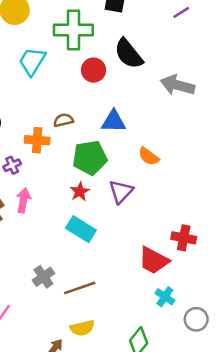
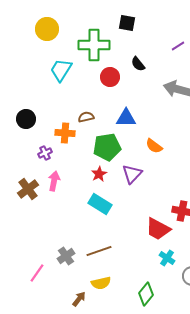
purple line: (181, 12) -> (178, 46), moved
black semicircle: (129, 54) -> (138, 64), size x0.6
gray cross: (43, 277) -> (66, 256), moved

